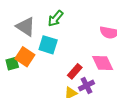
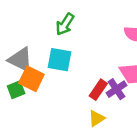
gray triangle: (26, 27) -> (20, 60), moved
purple cross: (86, 86) -> (117, 89), moved

